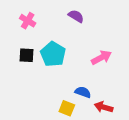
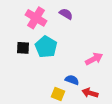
pink cross: (28, 21) -> (36, 18), moved, size x1.5
pink arrow: (101, 58) -> (94, 59), moved

